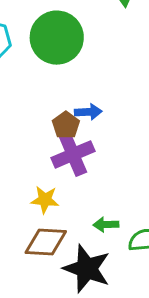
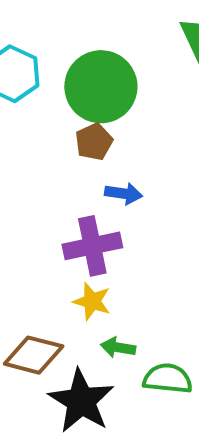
brown pentagon: (66, 125) -> (94, 142), moved
yellow star: (45, 200) -> (92, 301), moved

